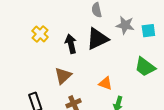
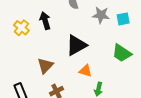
black triangle: (97, 39) -> (76, 45), moved
black arrow: (71, 44) -> (45, 21), moved

